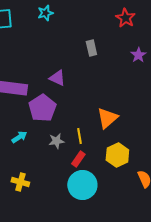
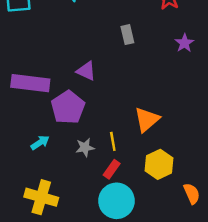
yellow cross: (20, 182) -> (41, 197), size x1.5

